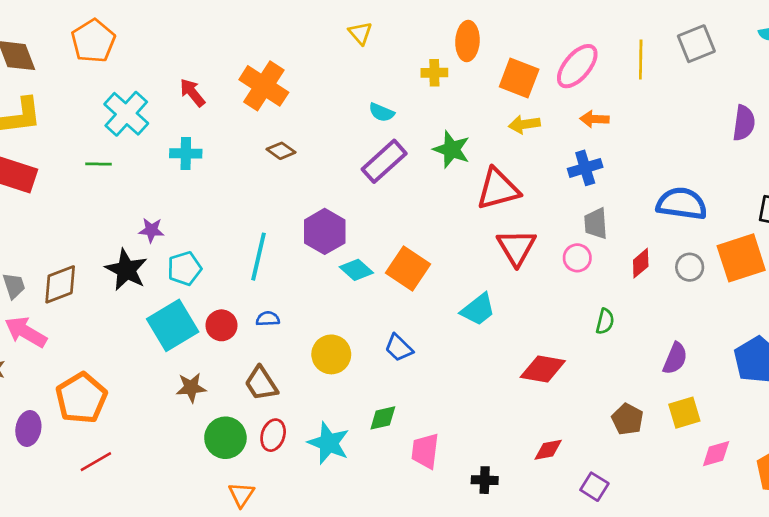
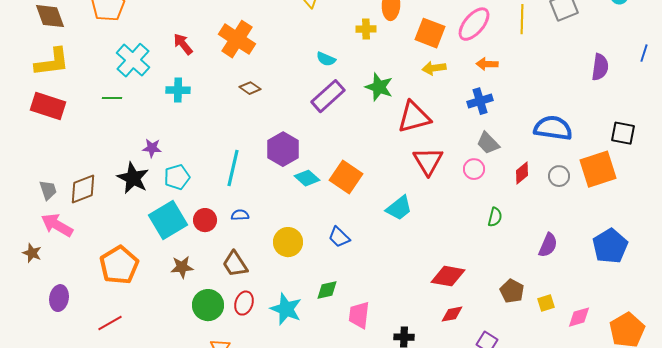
gray trapezoid: (596, 224) -> (488, 143), turned -40
red diamond: (543, 369) -> (448, 276), moved
orange pentagon: (81, 398) -> (119, 265), moved
yellow square: (684, 413) -> (546, 303), moved, size x0.7

